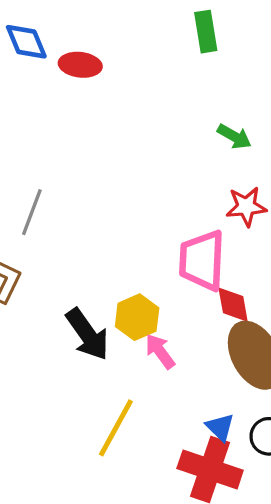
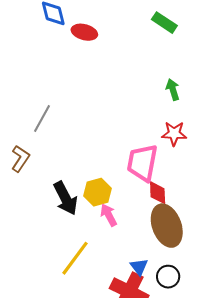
green rectangle: (206, 32) -> (164, 23), turned -55
green arrow: (234, 137) -> (173, 90), turned -145

